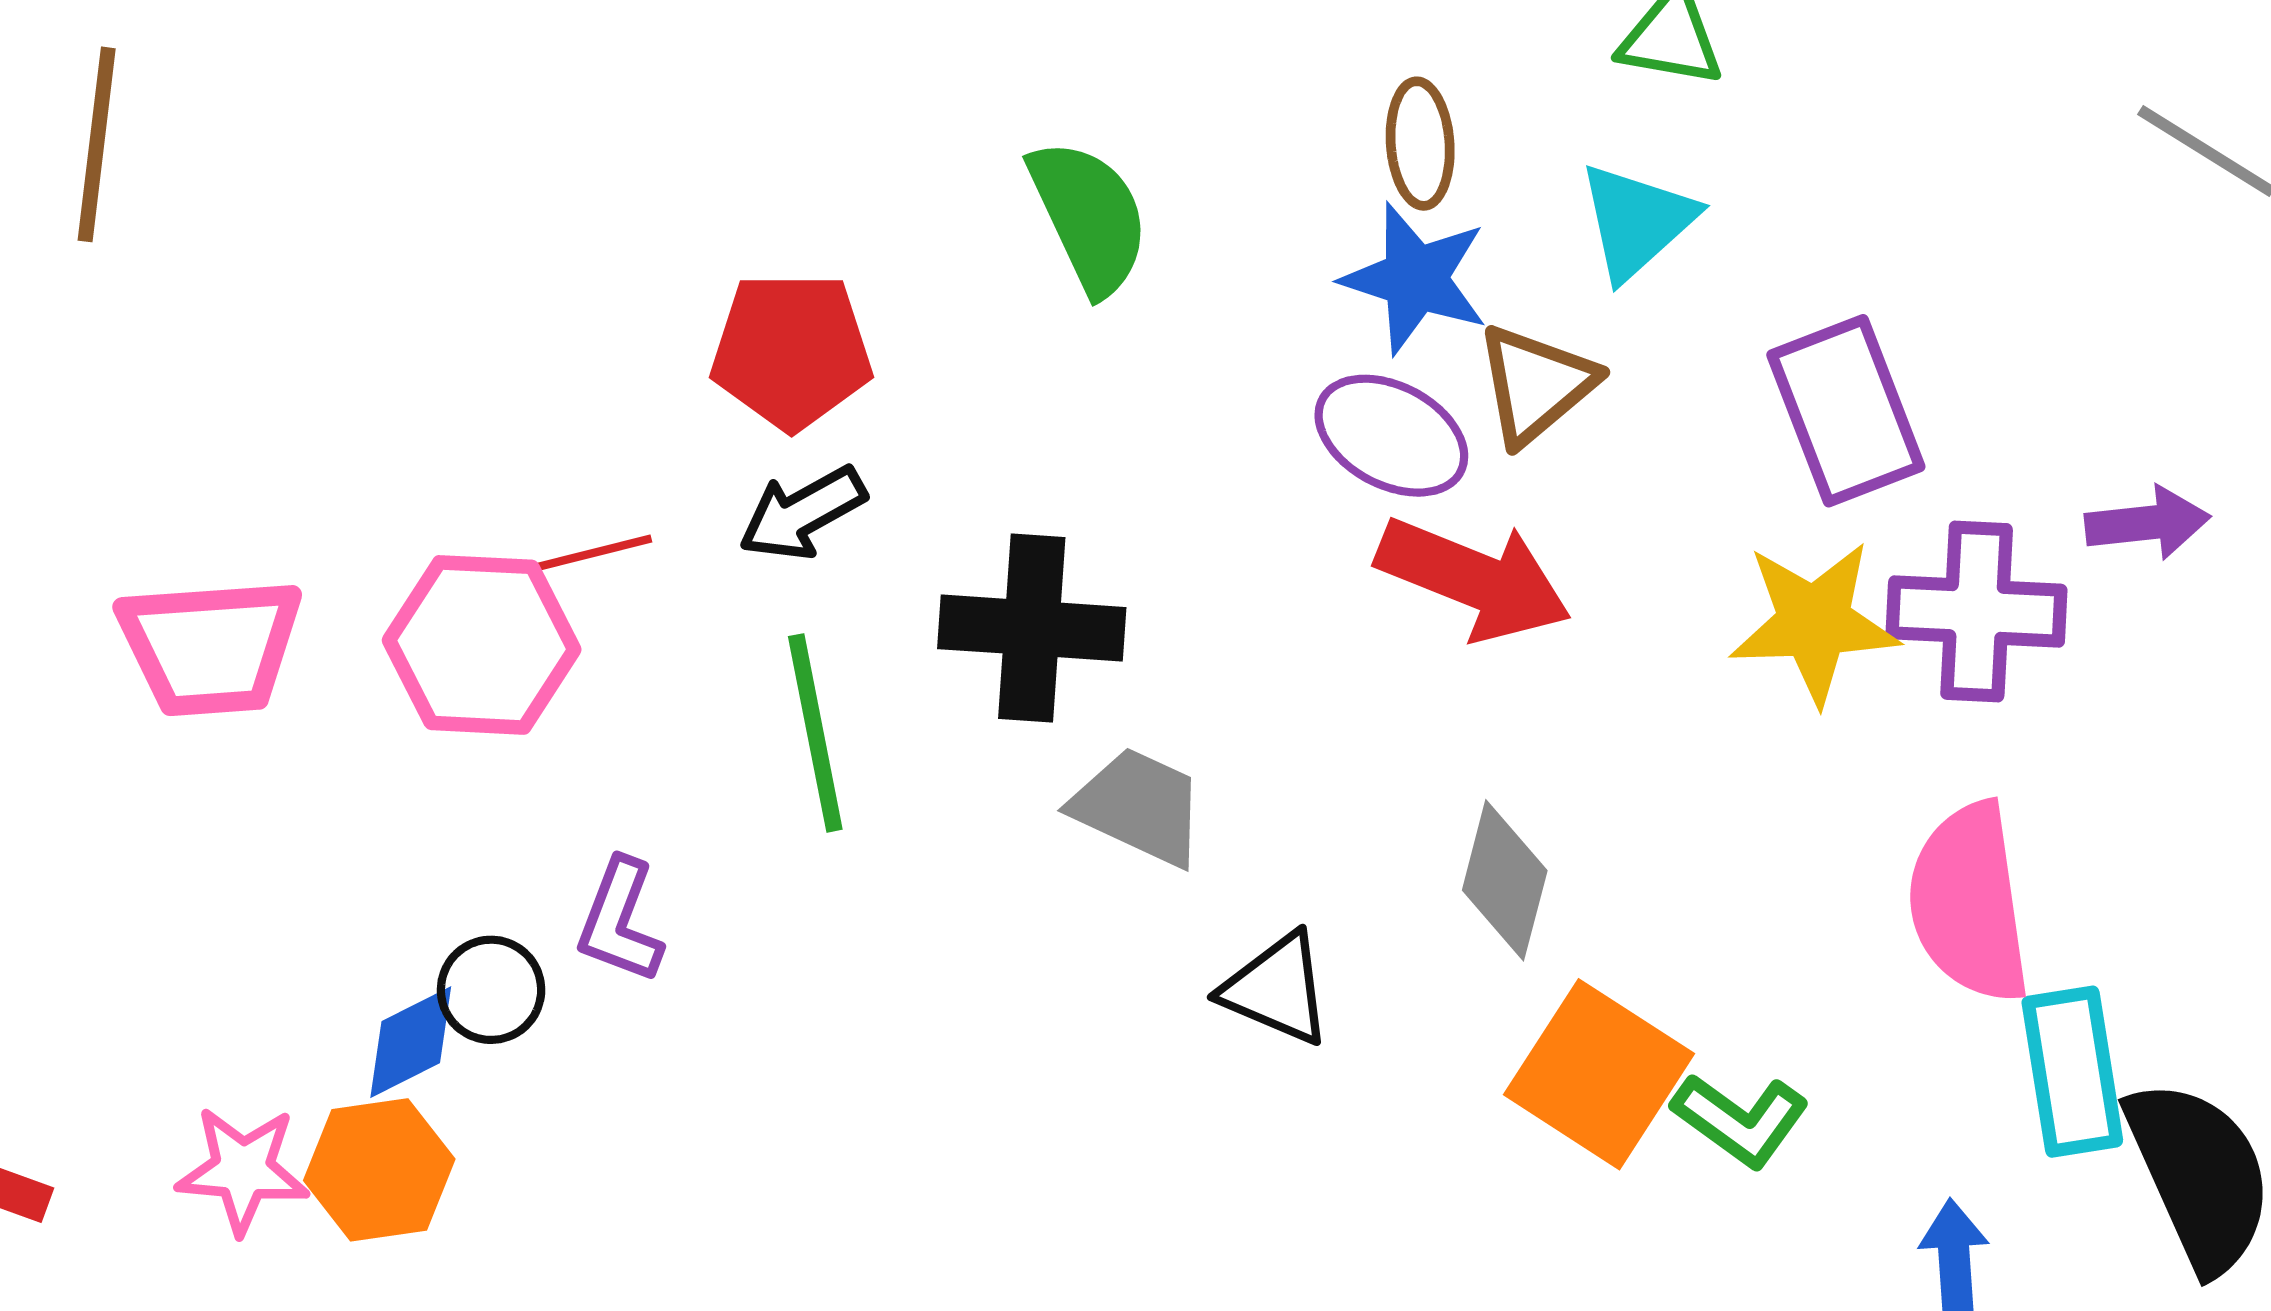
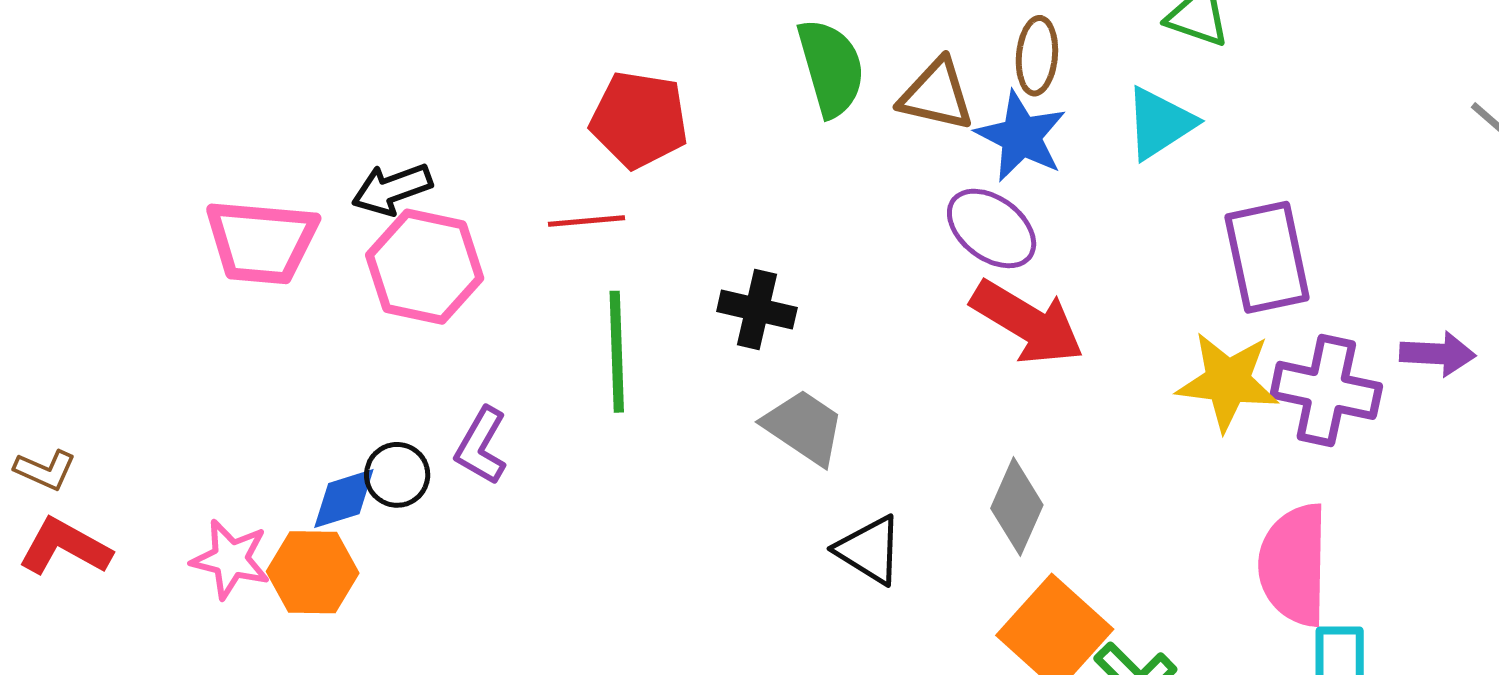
brown triangle: (1536, 384) -> (936, 95), moved, turned 44
black arrow: (802, 513) -> (392, 189), moved
red line: (590, 554) -> (586, 221), moved
black cross: (1032, 628) -> (757, 309), size x0.7

